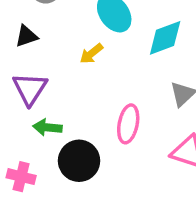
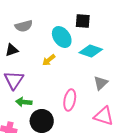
cyan diamond: (165, 38) -> (91, 51), turned 40

